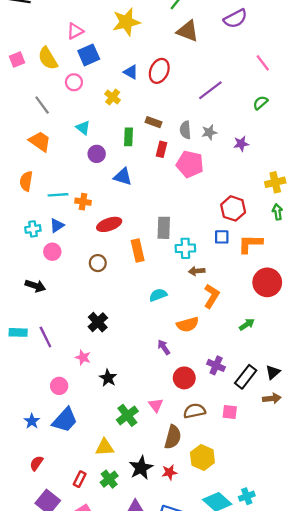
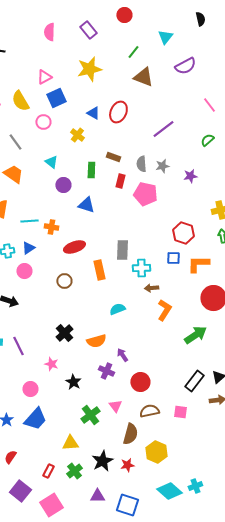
orange semicircle: (188, 324) -> (96, 341), moved
green arrow: (247, 324) -> (195, 335), size x1.6
purple cross: (216, 365) -> (106, 371), moved

